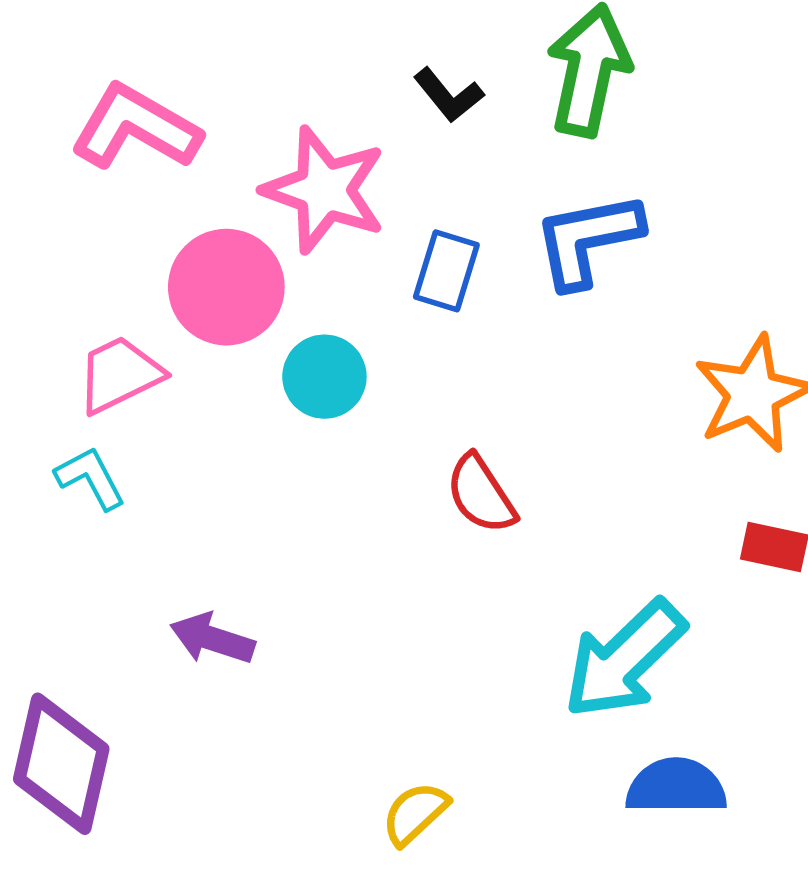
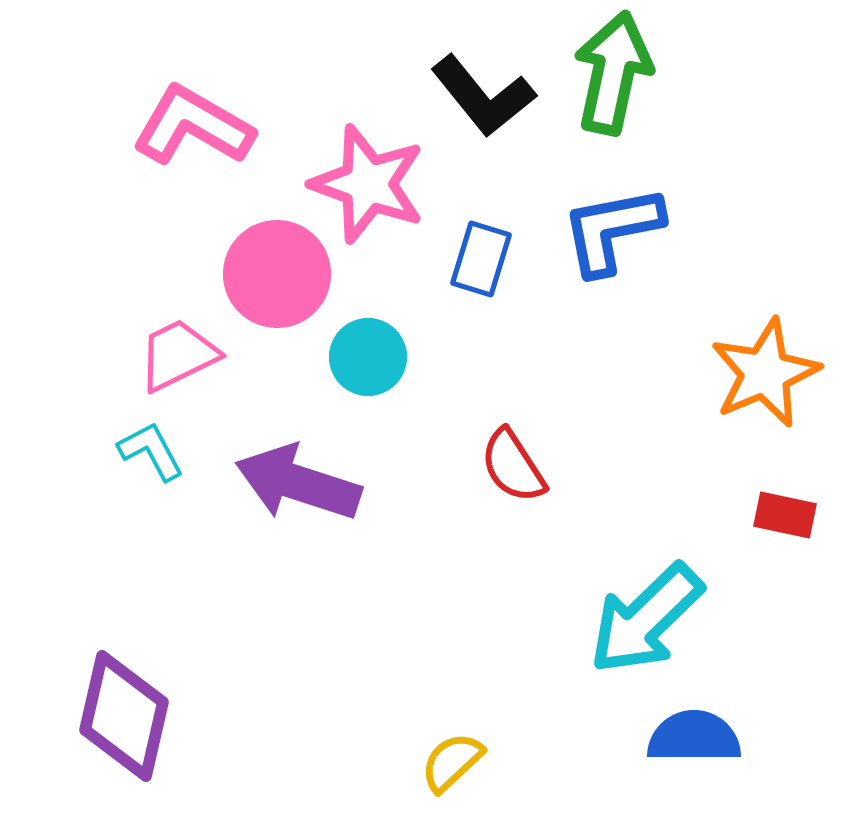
black L-shape: (449, 95) -> (483, 96), size x1.6
purple arrow: (212, 639) -> (298, 483), moved, size x1.6

